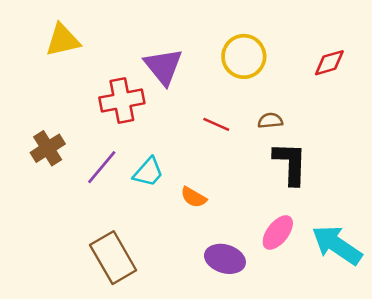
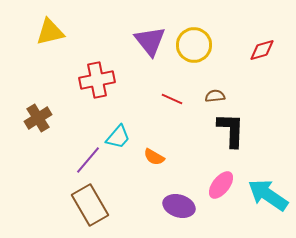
purple triangle: (163, 67) -> (150, 41), moved
purple line: (102, 167) -> (88, 160), moved

